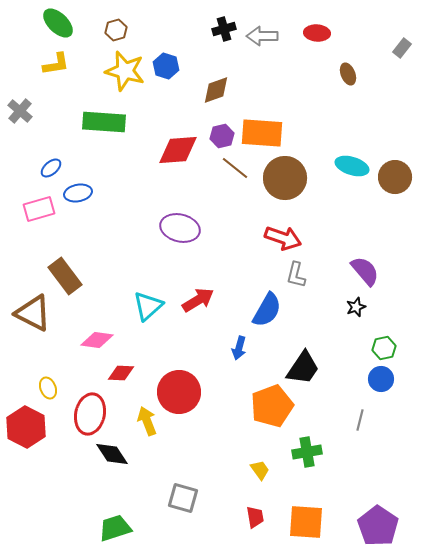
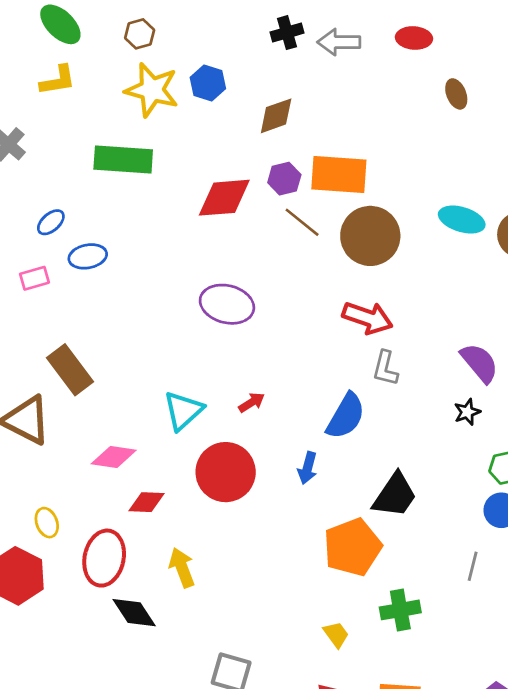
pink rectangle: (39, 209) -> (34, 278), size x0.7
red arrow: (198, 300) -> (252, 402), size x0.6
red circle: (179, 392) -> (226, 472), moved

